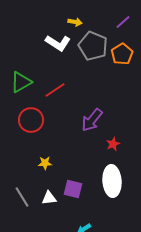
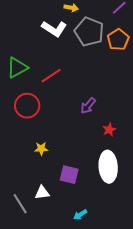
purple arrow: (92, 120) -> (88, 106), size x0.7
gray line: (22, 197) -> (20, 204), moved
white triangle: (49, 198) -> (42, 193), moved

